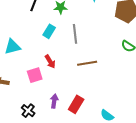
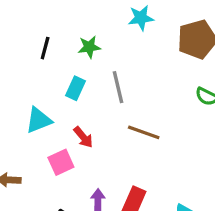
cyan triangle: (12, 47) -> (39, 120), moved
brown line: (87, 63) -> (144, 132), turned 36

